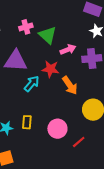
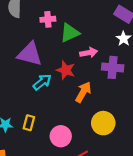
green triangle: (48, 35) -> (70, 33), turned 42
orange arrow: (70, 85) -> (83, 92), turned -126

